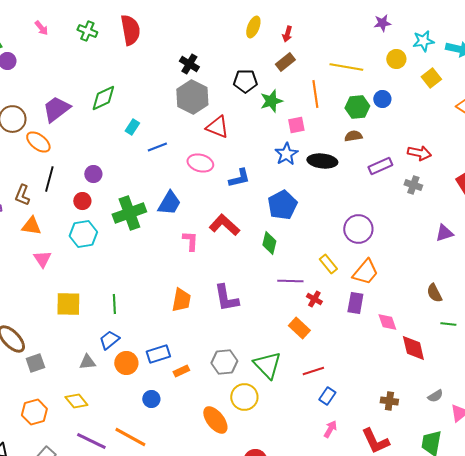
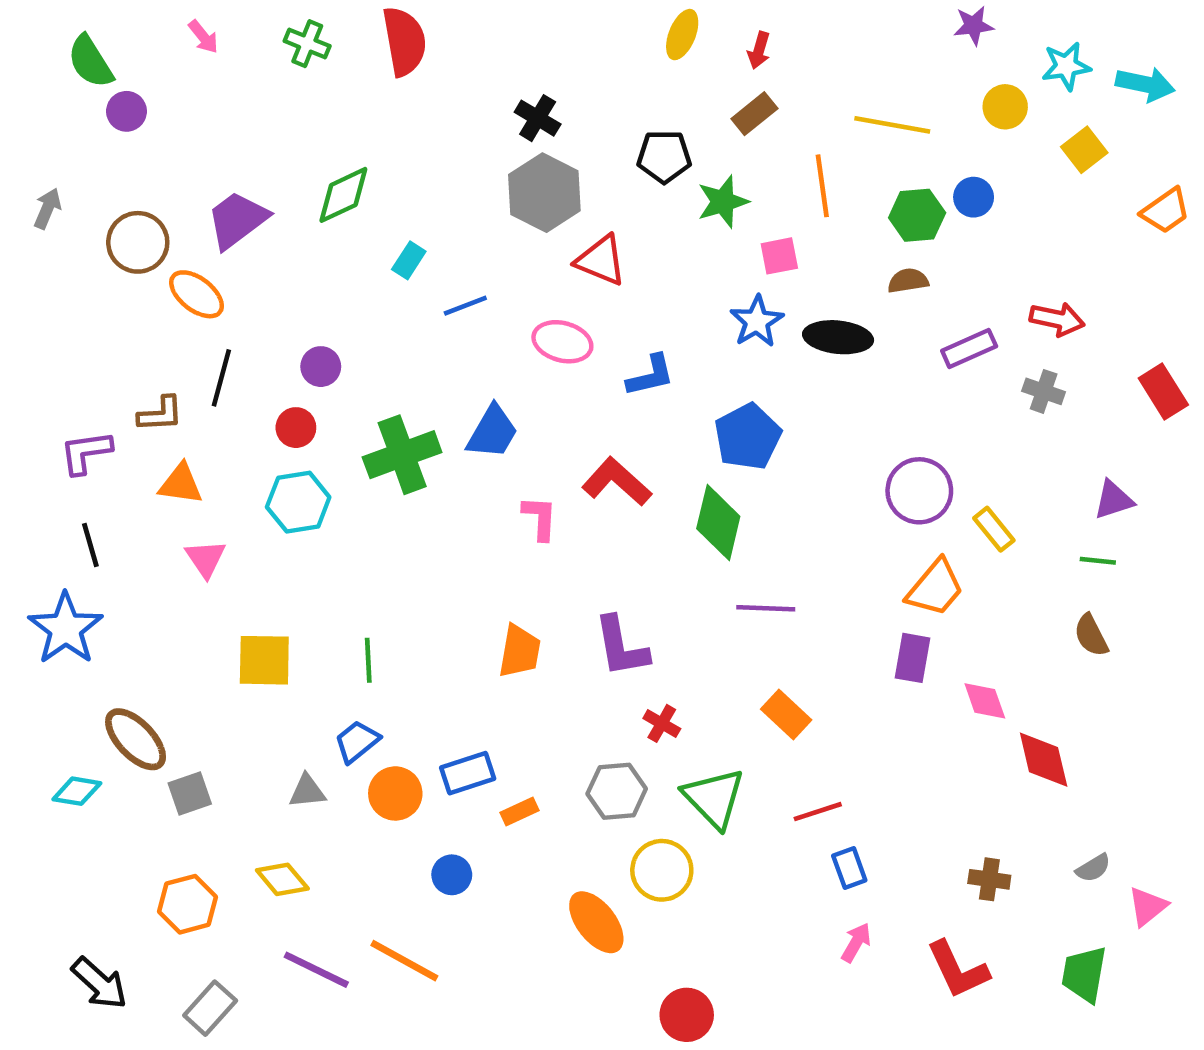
brown L-shape: (22, 195) -> (160, 414), turned -115
green diamond: (269, 243) -> (718, 522), size x1.4
yellow rectangle: (328, 264) -> (994, 529), moved
red cross: (314, 299) -> (662, 723), moved
green line: (448, 324) -> (1098, 561), moved
blue rectangle: (327, 396) -> (849, 868), turned -54

